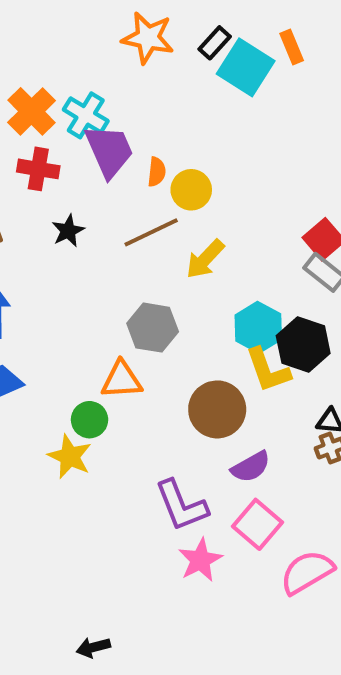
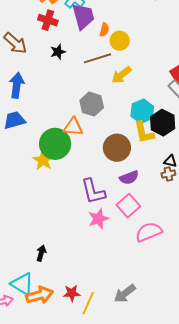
green circle: (90, 420) -> (55, 144), size x1.8
black arrow: (93, 647) -> (41, 253), turned 112

